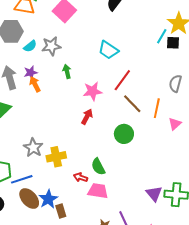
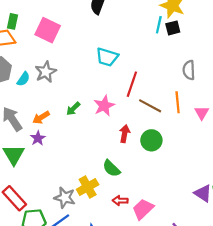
purple star: (31, 72) -> (38, 138), moved
green arrow: (67, 72) -> (73, 109), moved, turned -104
orange arrow: (35, 84) -> (41, 118), turned -77
red arrow: (87, 117) -> (125, 134), moved
gray star: (33, 148) -> (65, 198), moved
green semicircle: (98, 167) -> (111, 168), moved
pink trapezoid: (98, 191) -> (143, 209), turned -35

